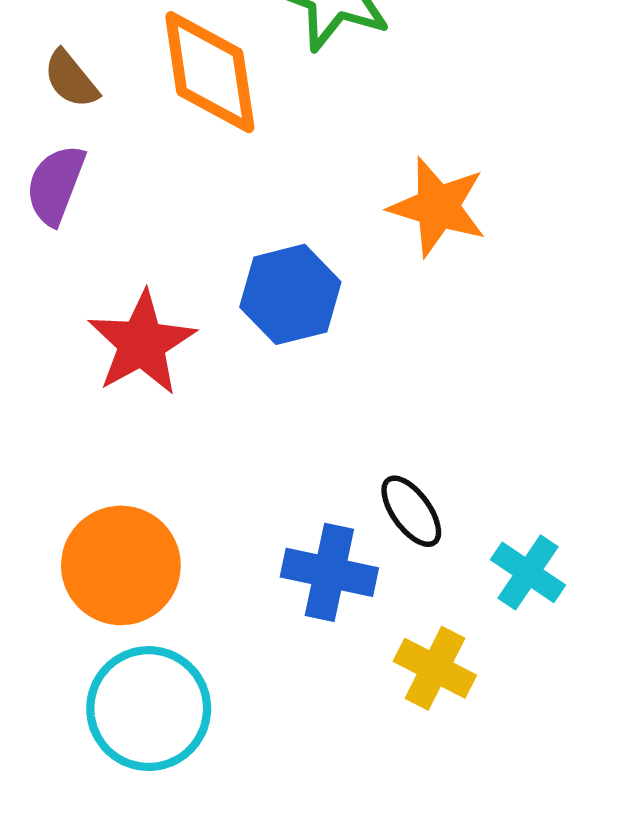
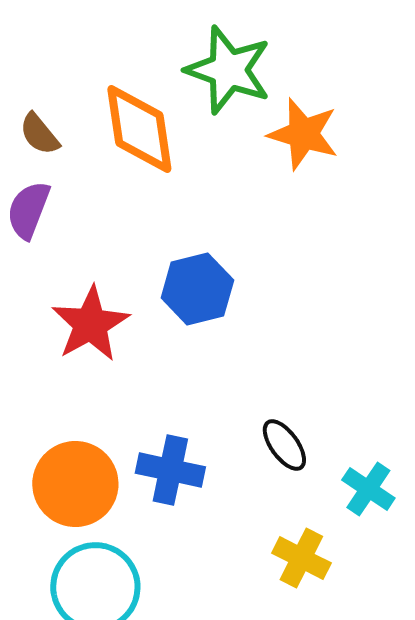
orange star: (438, 207) -> (303, 134), moved
blue cross: (329, 572) -> (170, 470), moved

